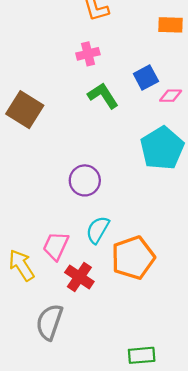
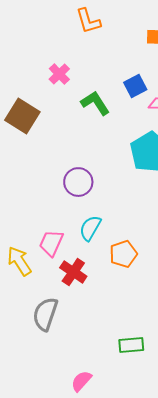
pink cross: (88, 54) -> (59, 74), moved, turned -30
orange pentagon: (133, 258) -> (123, 254), size x0.7

